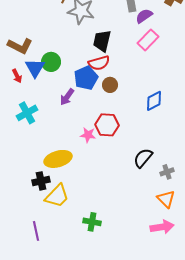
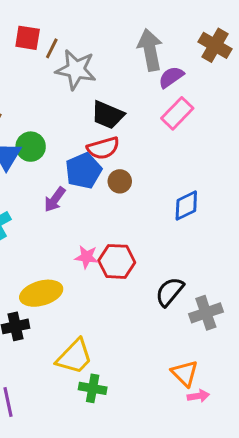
black trapezoid: (102, 41) -> (108, 115), turned -80
red hexagon: (107, 125) -> (117, 261), moved
gray cross: (167, 172) -> (206, 313), size x1.5
yellow trapezoid: (57, 196) -> (74, 357), moved
orange triangle: (166, 199) -> (185, 373), moved
pink arrow: (162, 227) -> (198, 396), size x0.6

